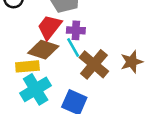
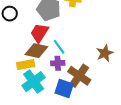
purple cross: (76, 30) -> (58, 63), moved
brown cross: (94, 64) -> (79, 76), moved

